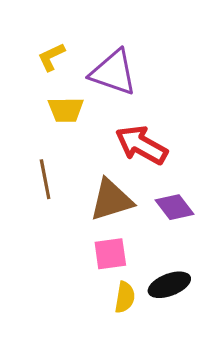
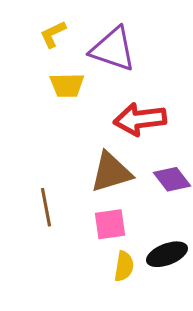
red arrow: (141, 145) -> (140, 119), turned -36
brown line: (45, 179) -> (46, 207), moved

